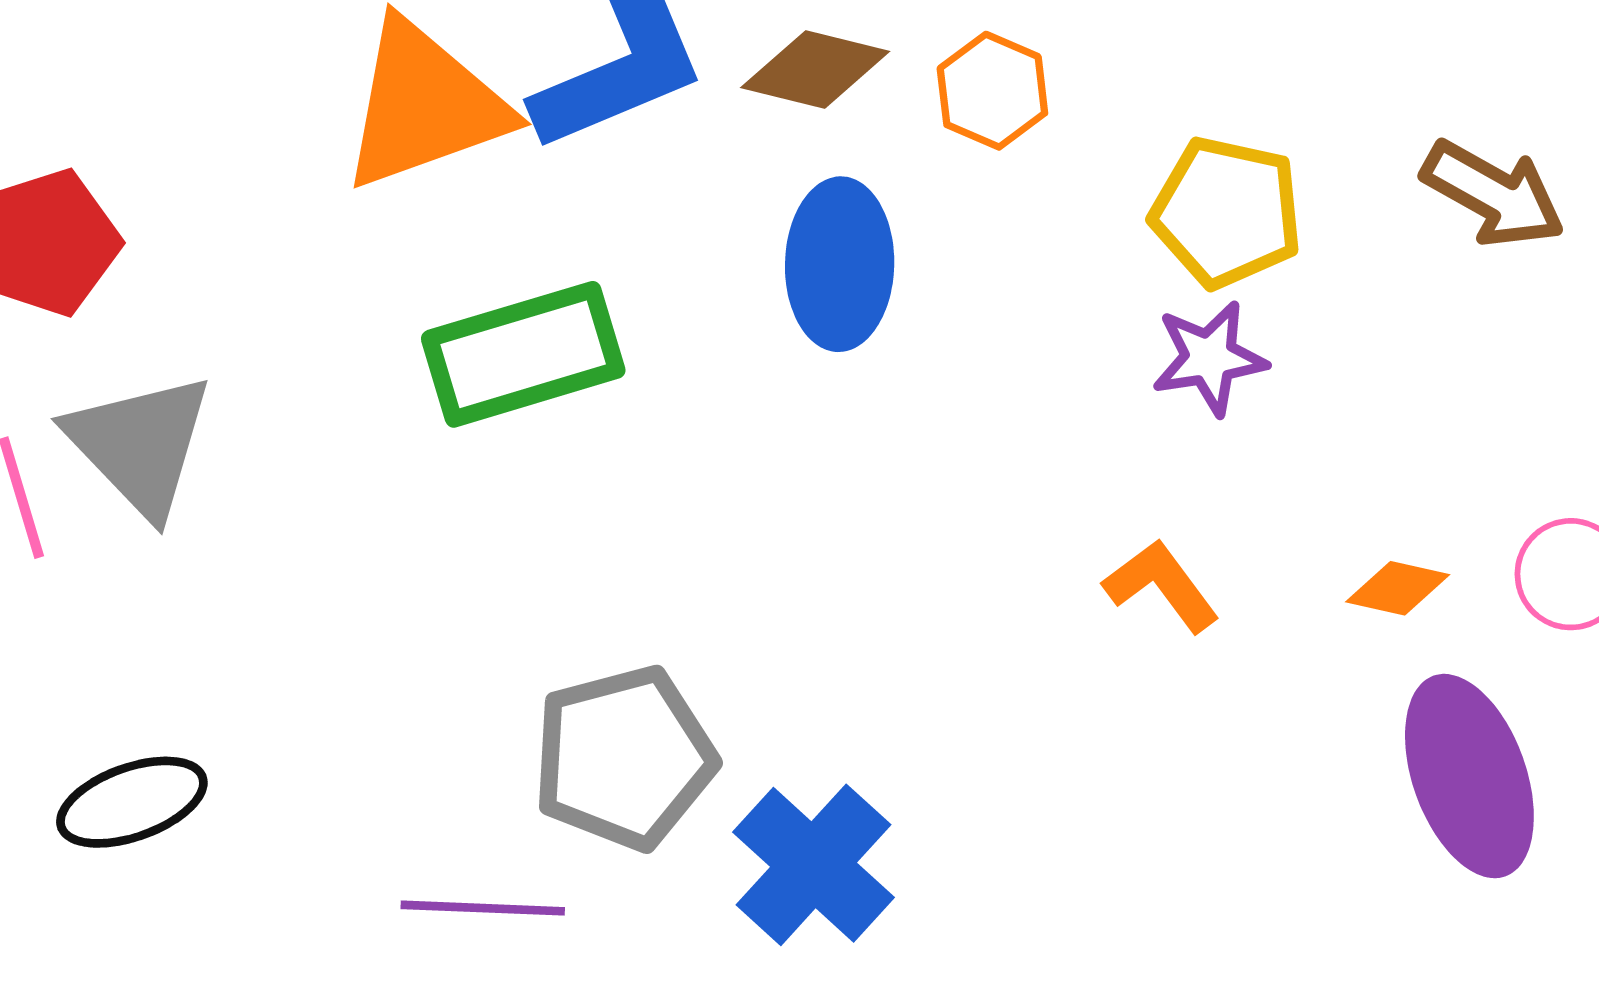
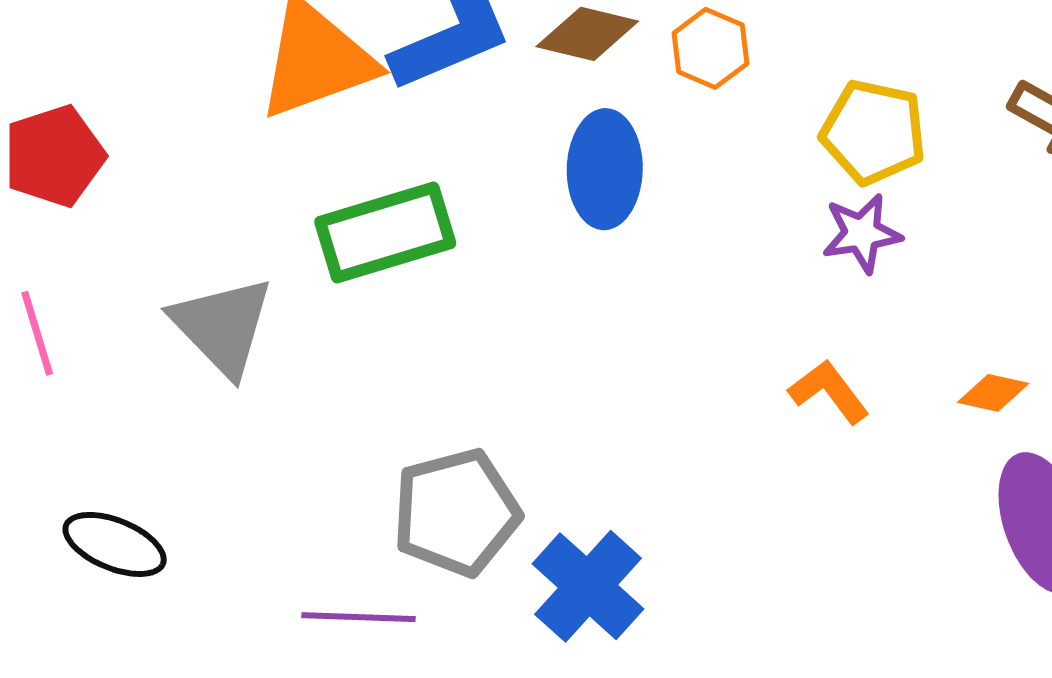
gray triangle: (140, 445) -> (222, 326), moved
black ellipse: (132, 802) -> (115, 544), turned 42

